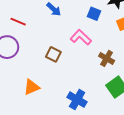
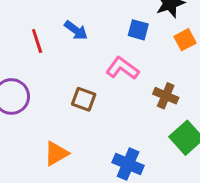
red line: (18, 22) -> (37, 41), moved, turned 56

